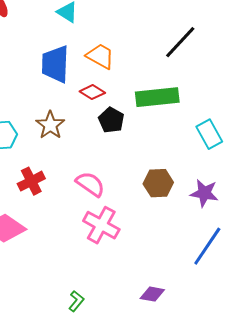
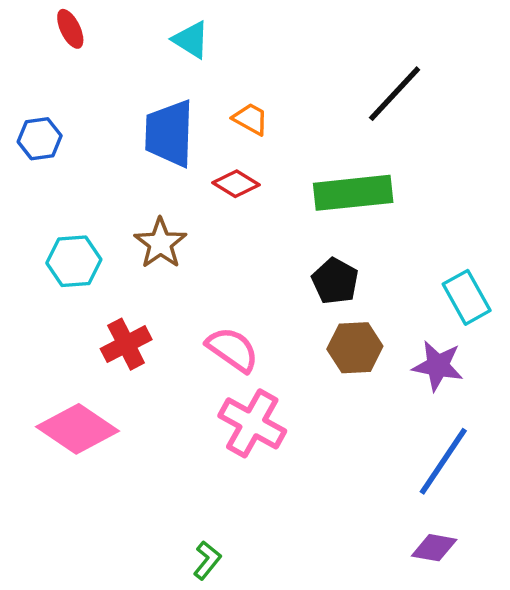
orange trapezoid: (100, 56) -> (250, 119), size x0.7
black pentagon: (111, 120) -> (335, 281), moved
cyan rectangle: (209, 134) -> (467, 297), moved
purple diamond: (152, 294) -> (434, 548), moved

